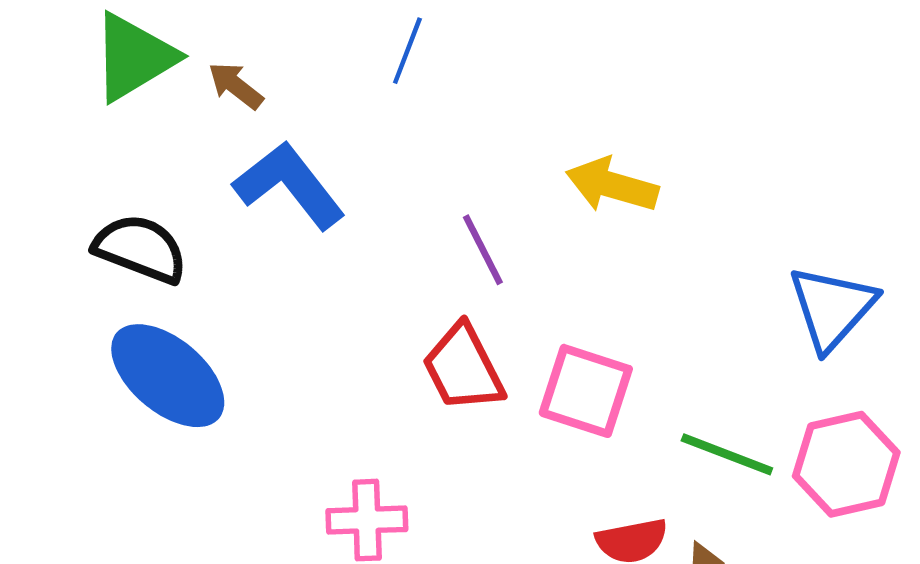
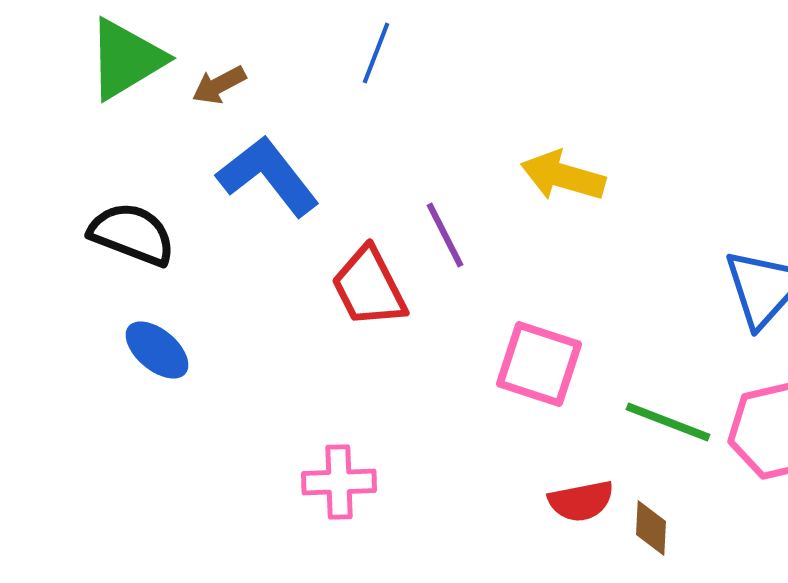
brown arrow: (236, 86) -> (219, 85), turned -66
red trapezoid: (463, 368) -> (369, 287), moved
blue ellipse: (168, 376) -> (157, 350), size x0.6

